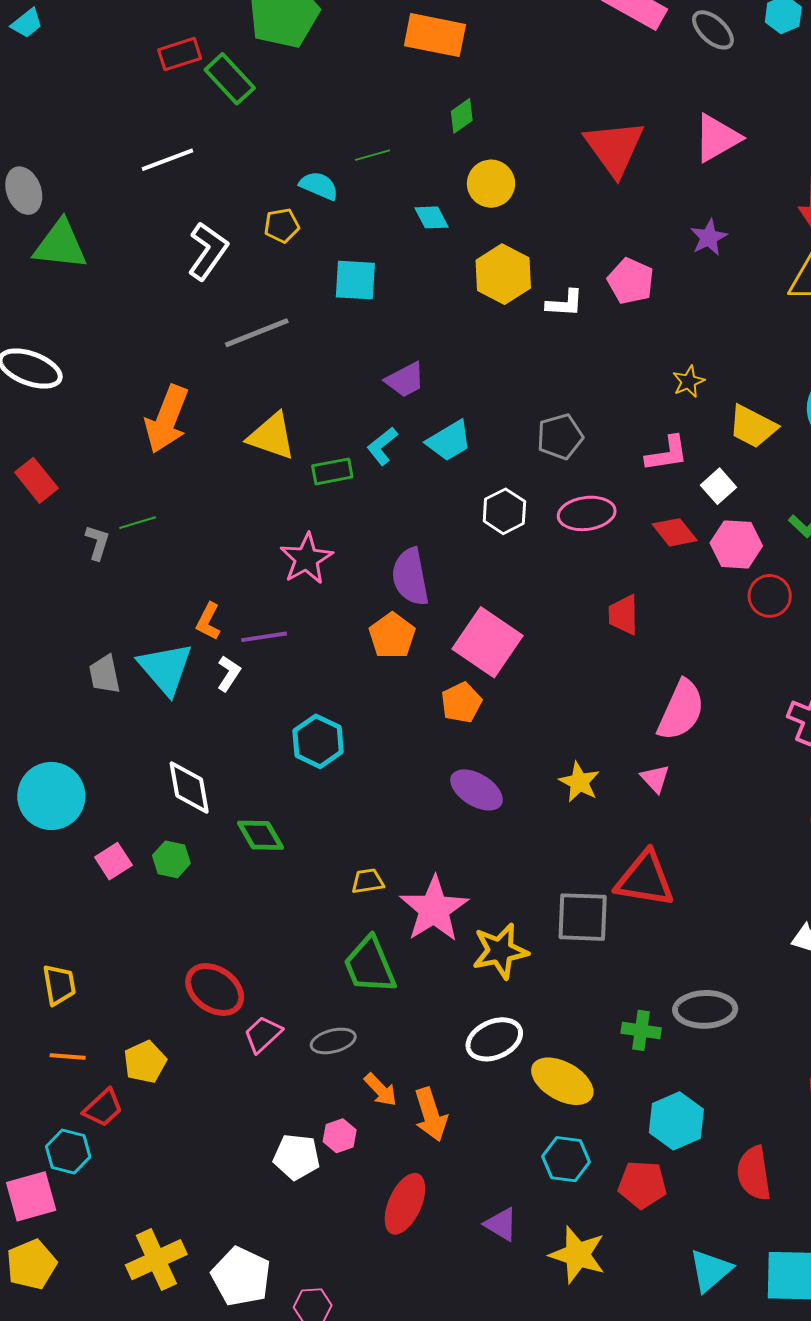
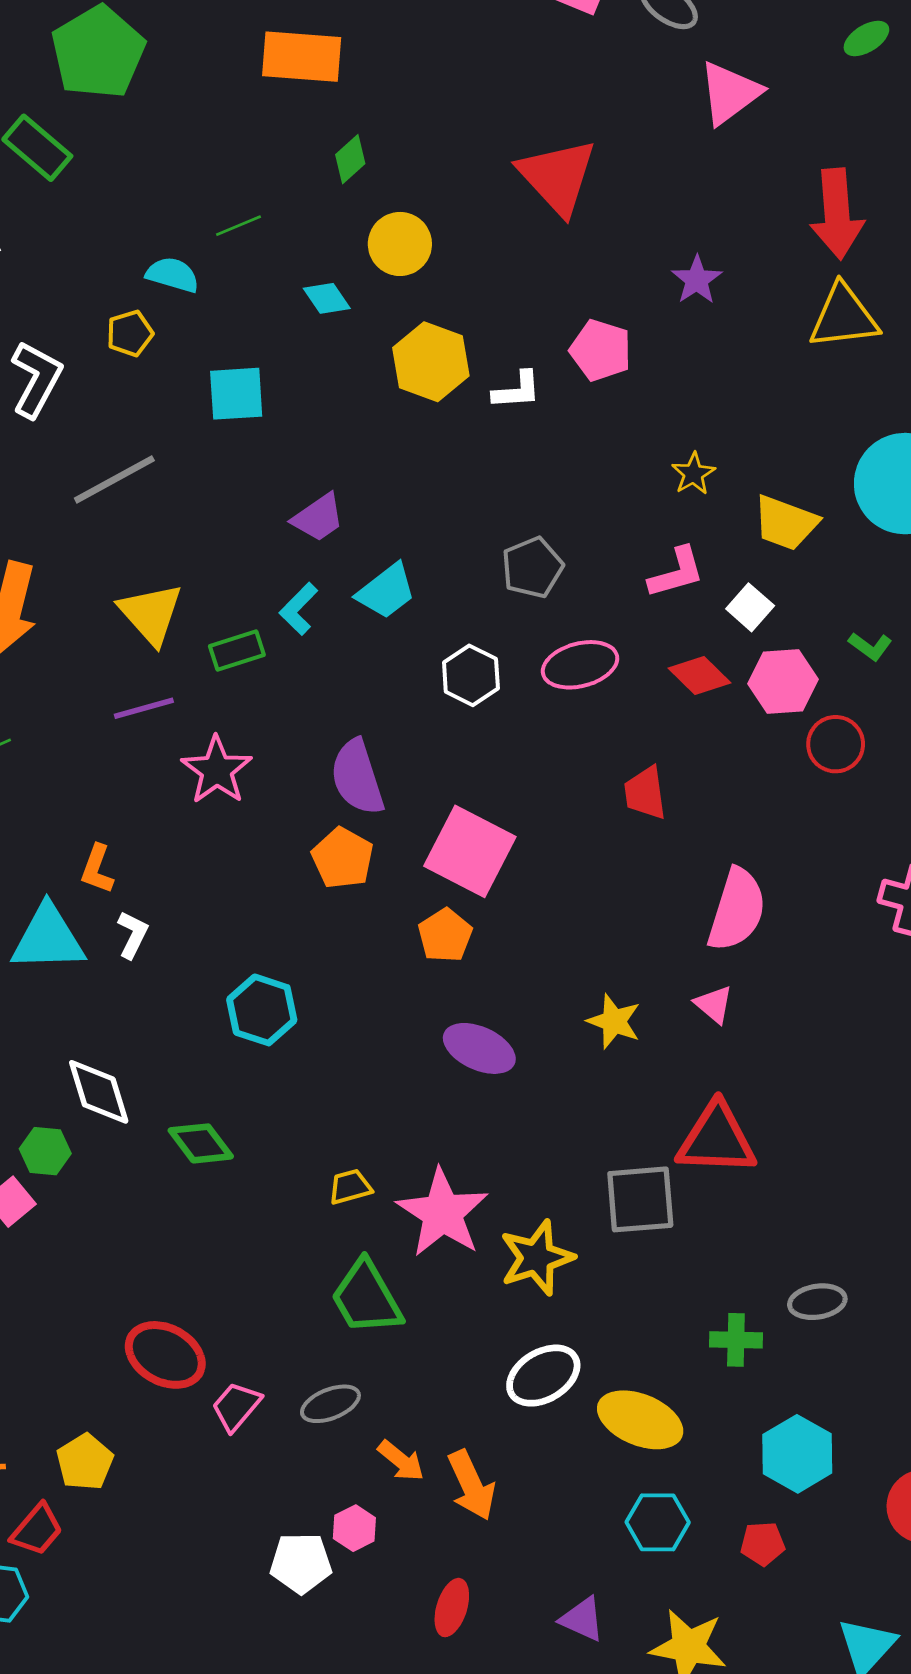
pink triangle: (717, 138) -> (730, 93), moved
yellow triangle: (272, 436) -> (151, 614), turned 36
purple line: (264, 637) -> (144, 708), moved
cyan triangle: (165, 668) -> (48, 938), turned -44
green hexagon: (171, 859) -> (45, 1151), moved
gray ellipse: (705, 1009) -> (817, 1302), size x0.7
red pentagon: (642, 1185) -> (763, 1544), size x0.7
red ellipse: (405, 1204) -> (452, 1608), size x0.7

